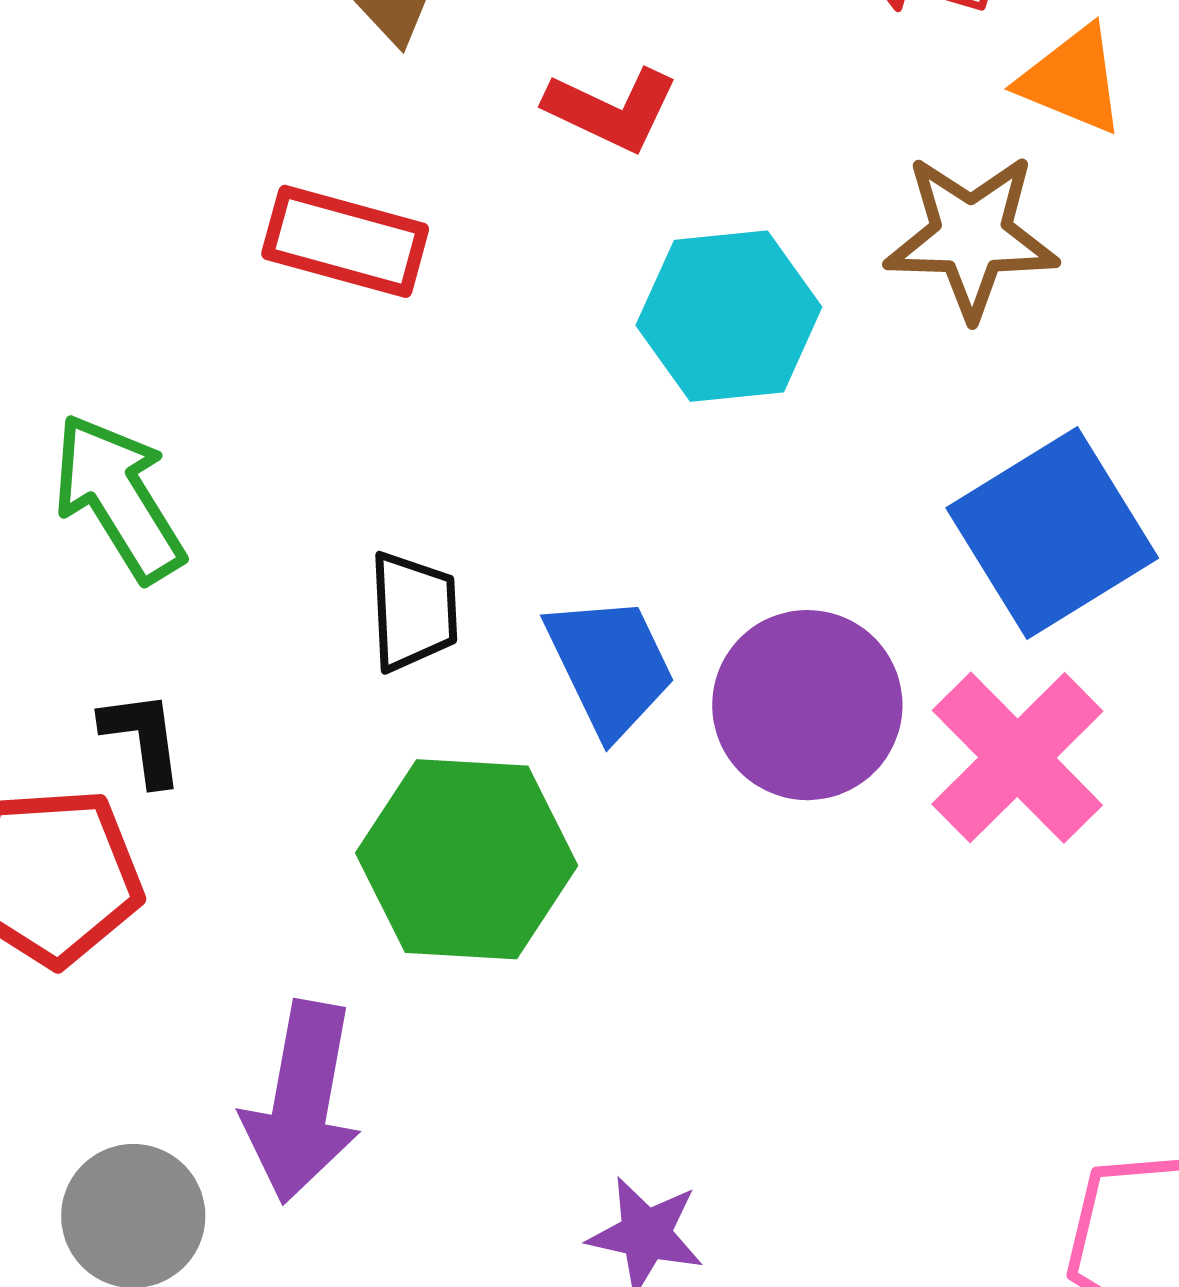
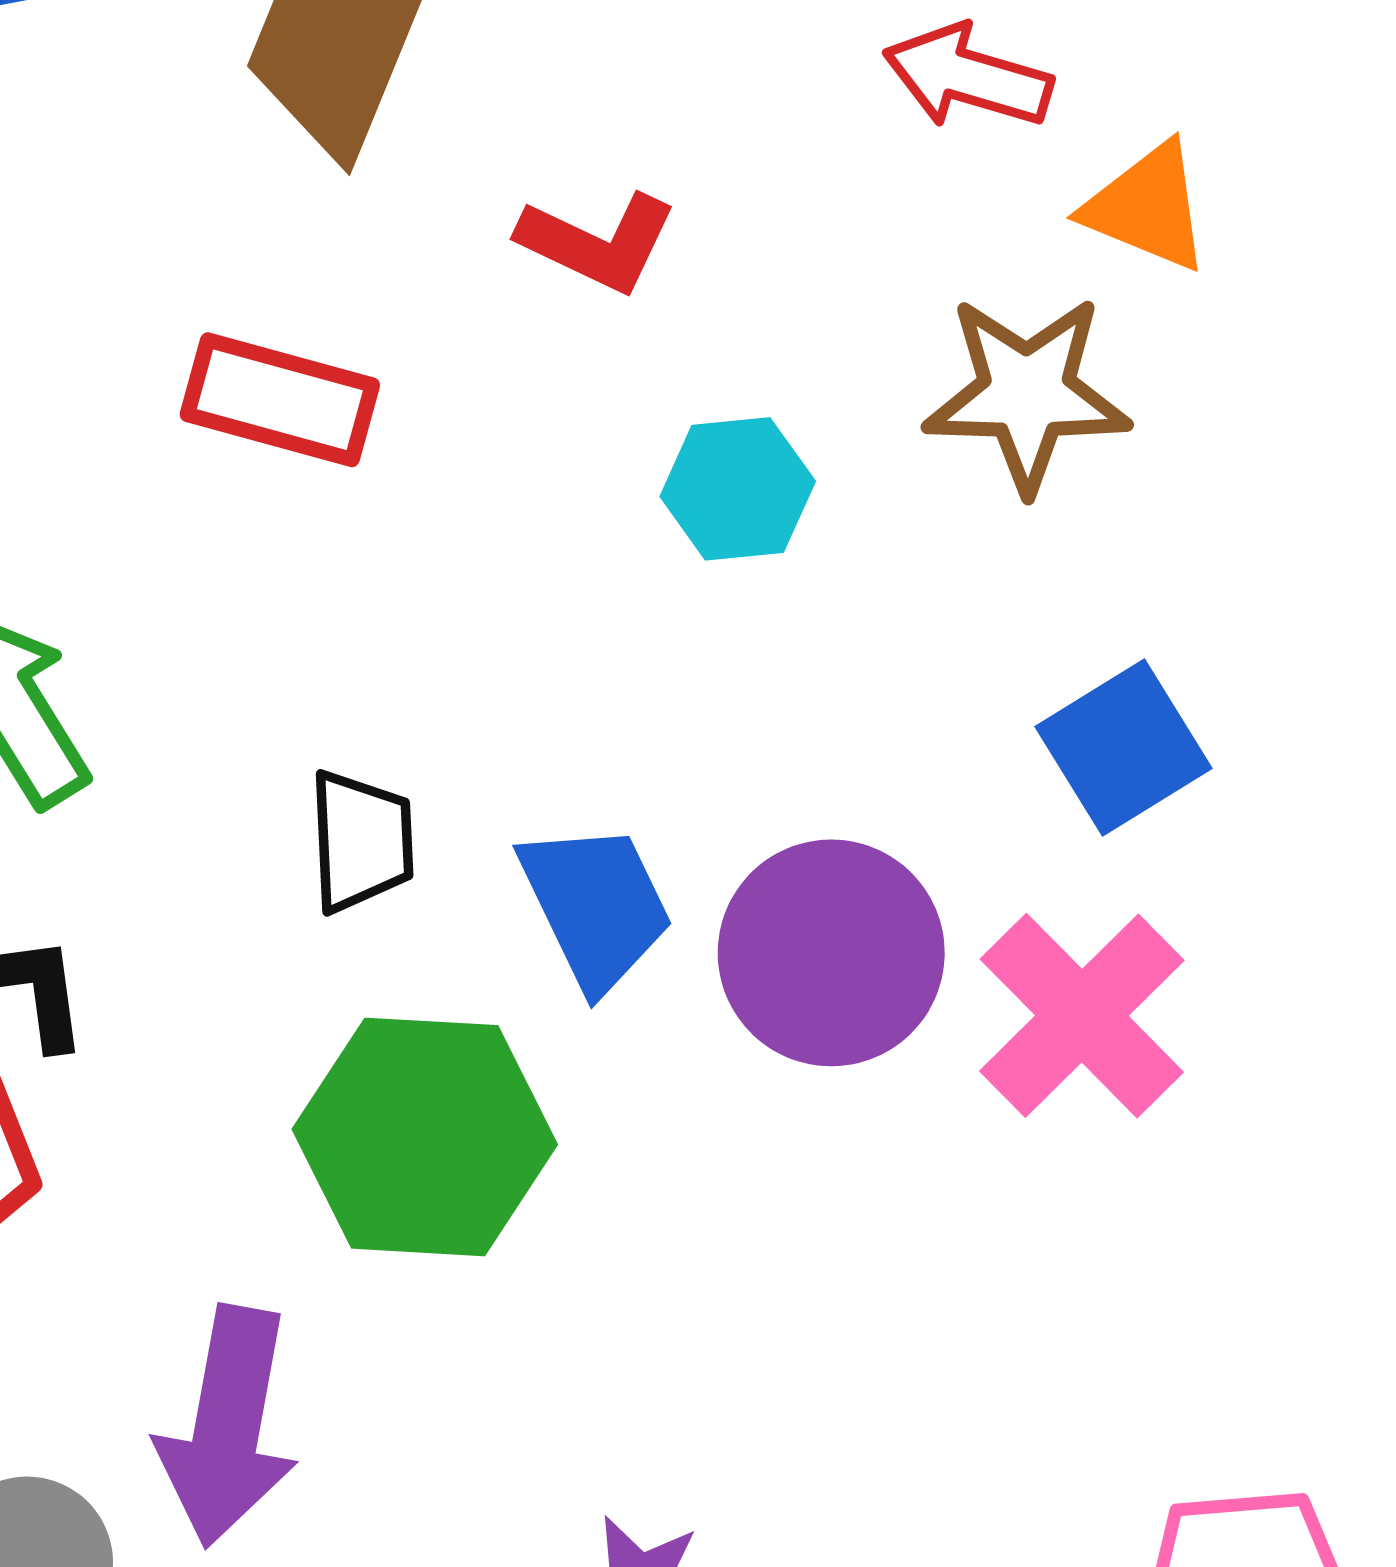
cyan hexagon: (729, 316) -> (738, 489), size x0.7
blue square: (1052, 533) -> (1123, 748), size x0.7

